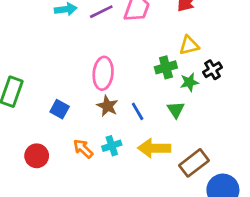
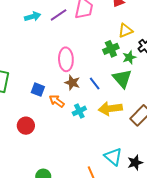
green triangle: (176, 110) -> (122, 79), size x1.5
orange arrow: (83, 149) -> (57, 101), moved

